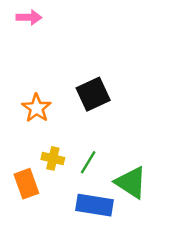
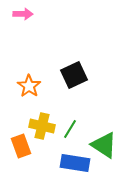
yellow cross: (53, 158) -> (42, 126), size x1.4

